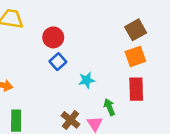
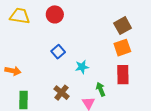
red circle: (53, 37) -> (55, 14), moved
brown cross: (71, 120) -> (62, 93), moved

